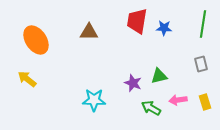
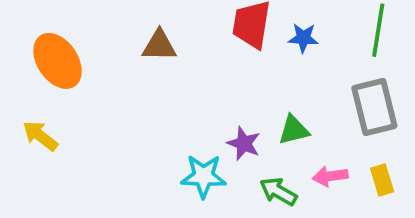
gray rectangle: (201, 64) -> (374, 107), size x1.8
cyan star: (94, 100) -> (203, 176), moved

